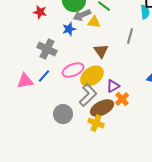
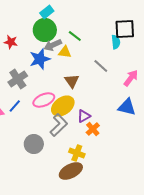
blue star: (69, 29) -> (40, 59), size x1.5
gray line: (130, 36) -> (101, 66), turned -63
gray cross: (47, 49) -> (18, 79), turned 30
brown ellipse: (102, 108) -> (71, 171), moved
yellow cross: (96, 123) -> (77, 153), moved

